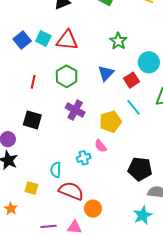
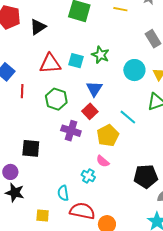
cyan square: (43, 38) -> (76, 61), moved
red square: (131, 80) -> (90, 111), moved
red line: (33, 82) -> (22, 91), moved
cyan cross: (84, 158) -> (88, 176), turned -32

